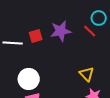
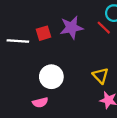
white circle: (29, 79) -> (51, 77), moved

